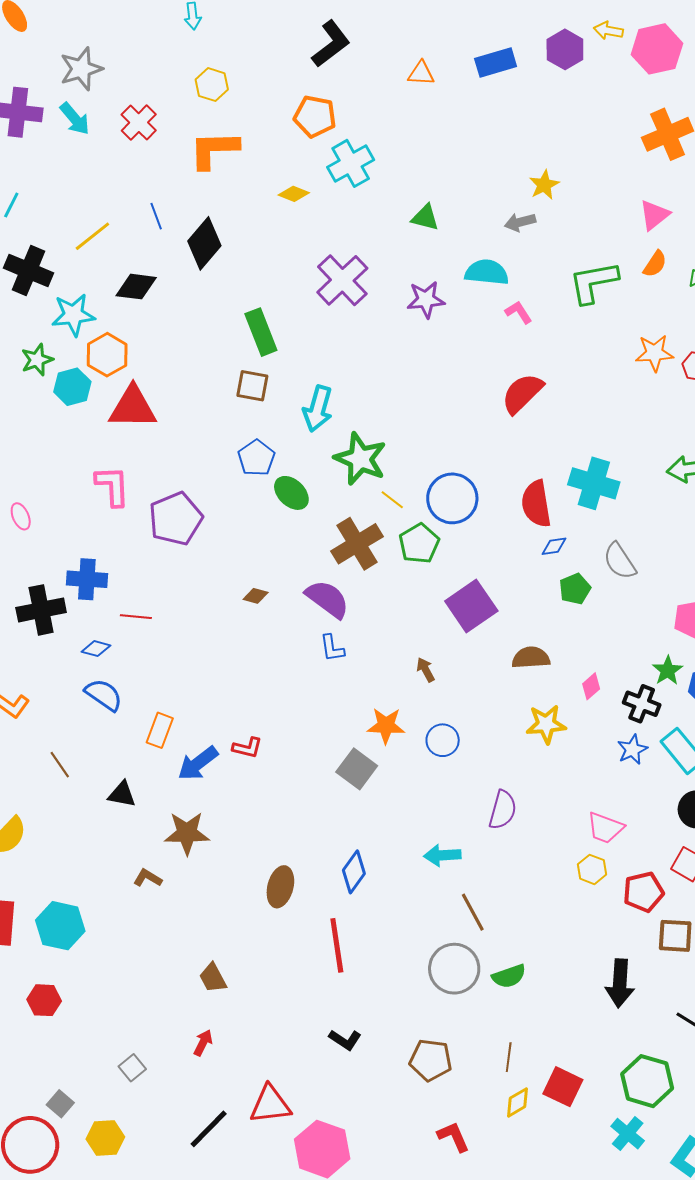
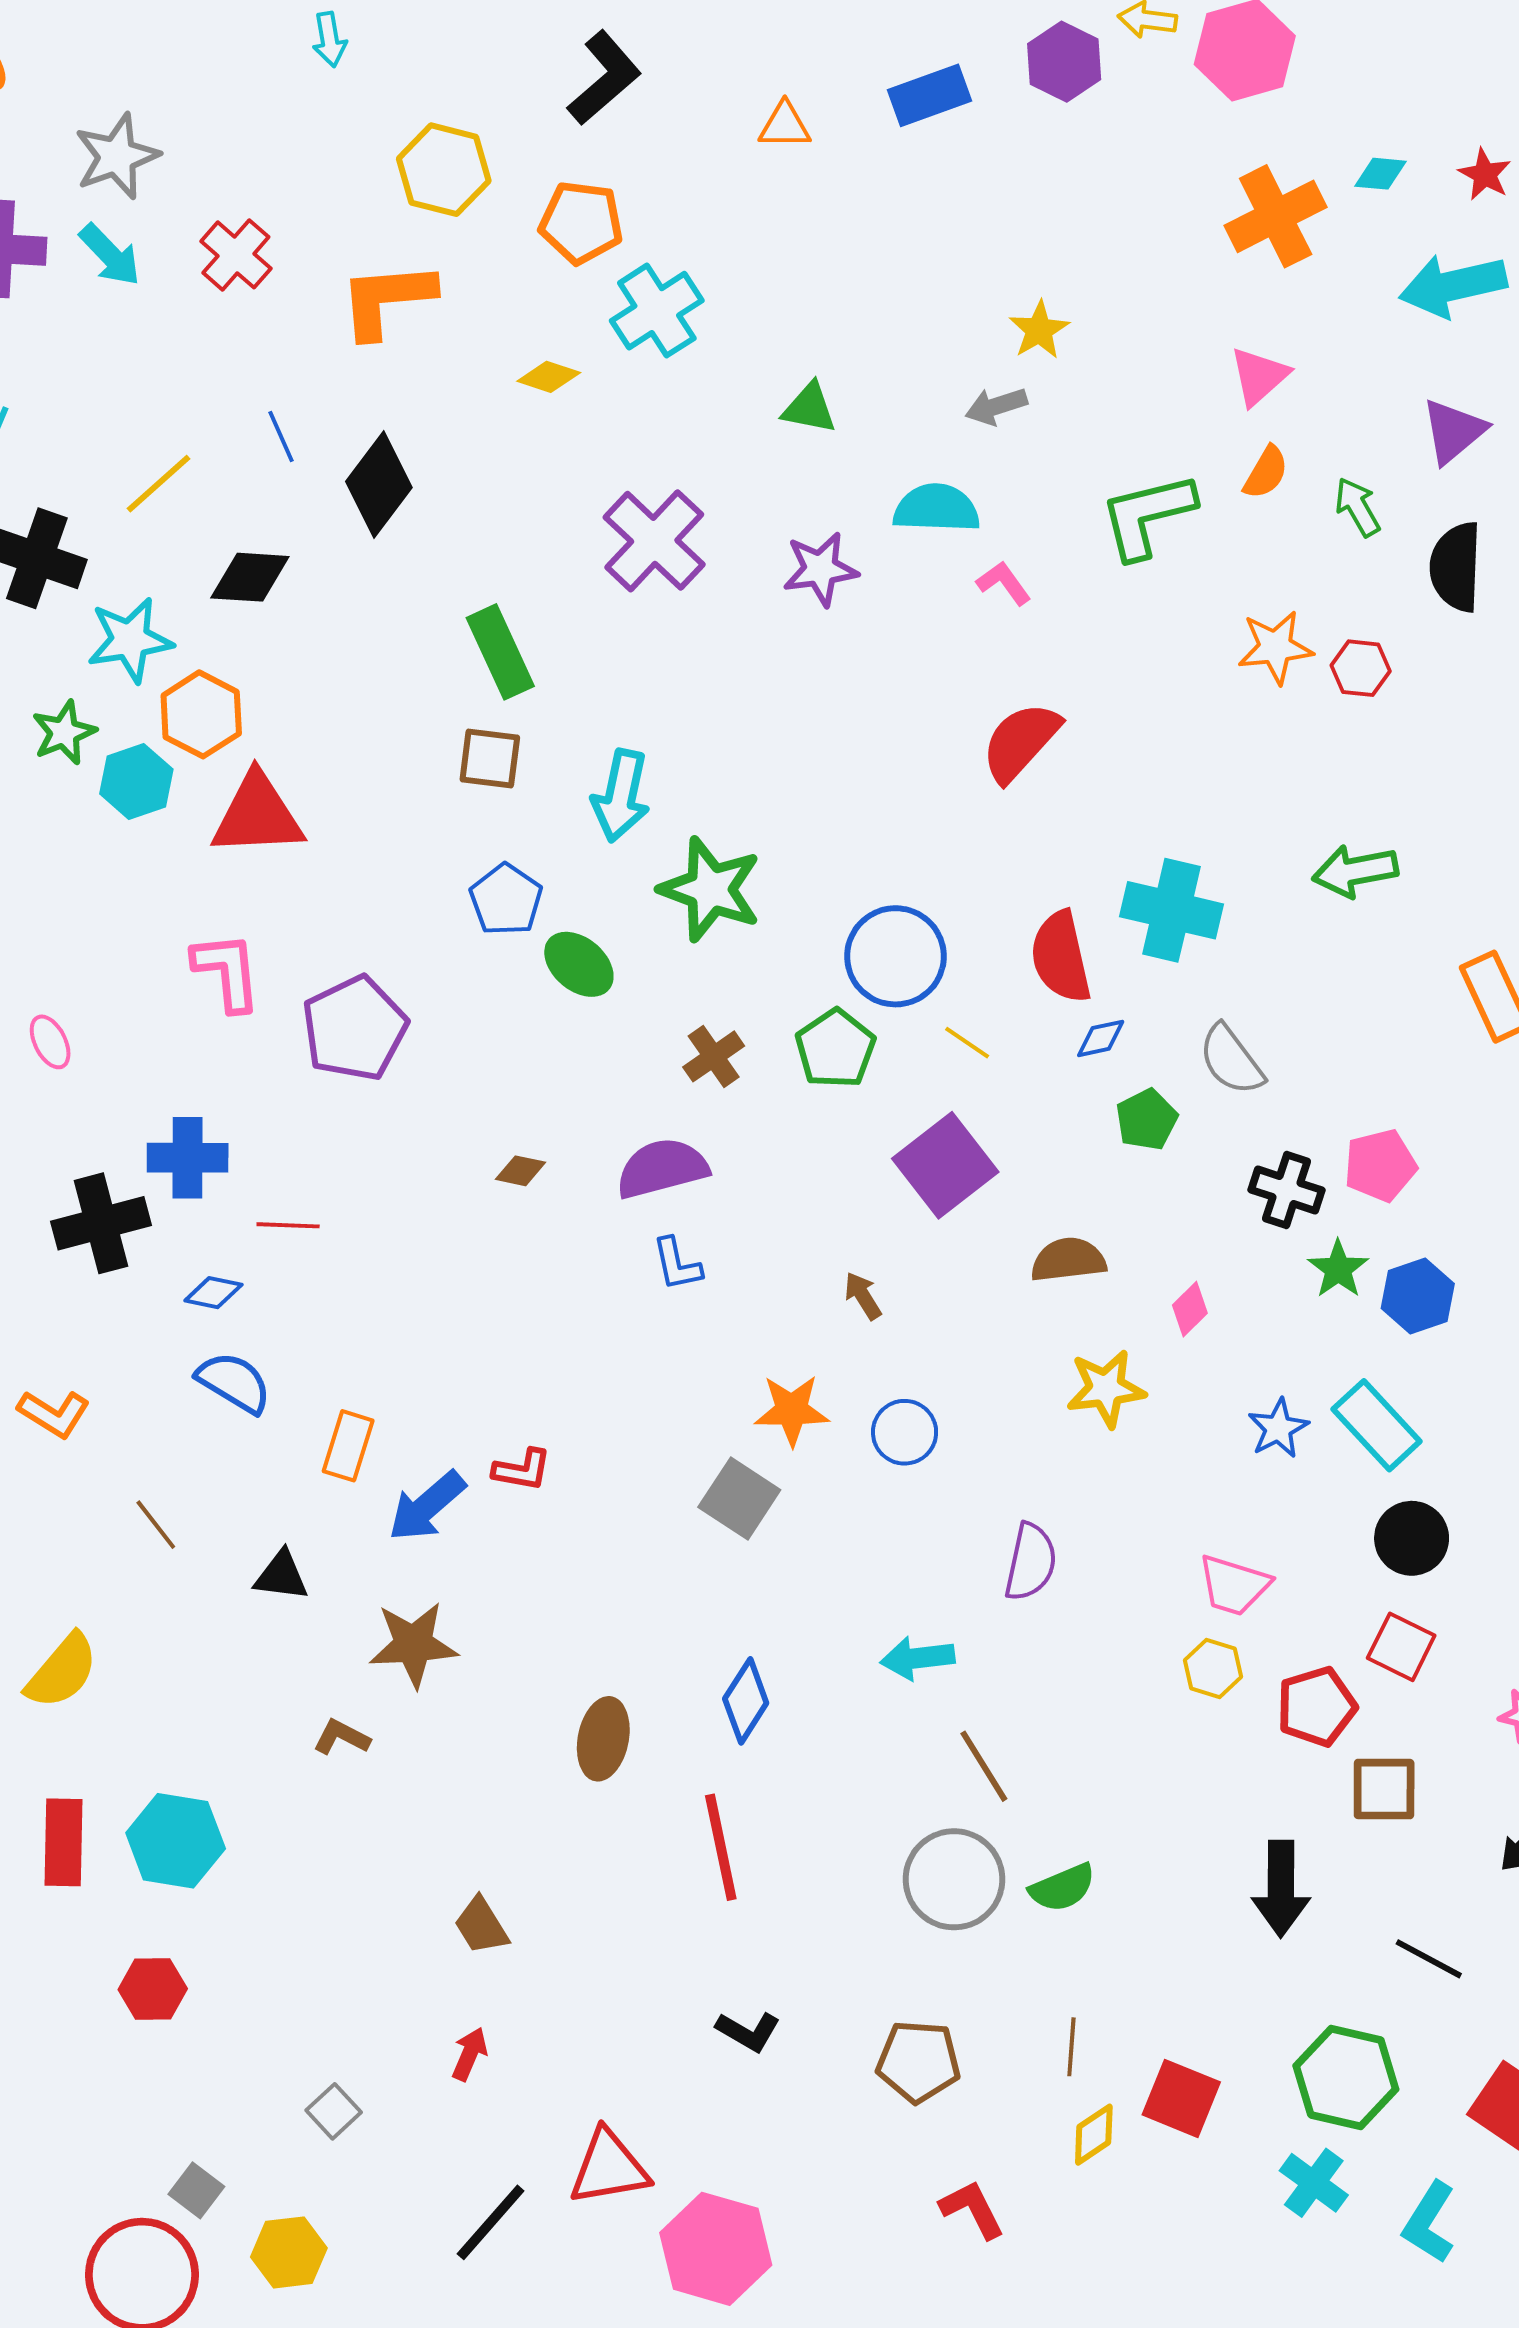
yellow hexagon: (212, 85) -> (444, 170), moved, size x1.4
yellow line: (392, 500) -> (967, 1043), moved
brown cross: (357, 544) -> (714, 1056), size x0.6
purple semicircle: (327, 599) -> (662, 1168), turned -48
black cross: (642, 704) -> (1287, 1190), moved

